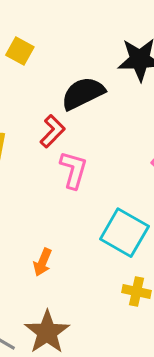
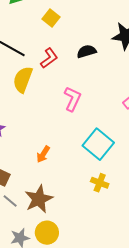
black semicircle: (83, 93) -> (86, 51), size x0.7
red L-shape: (53, 131) -> (49, 58), moved

